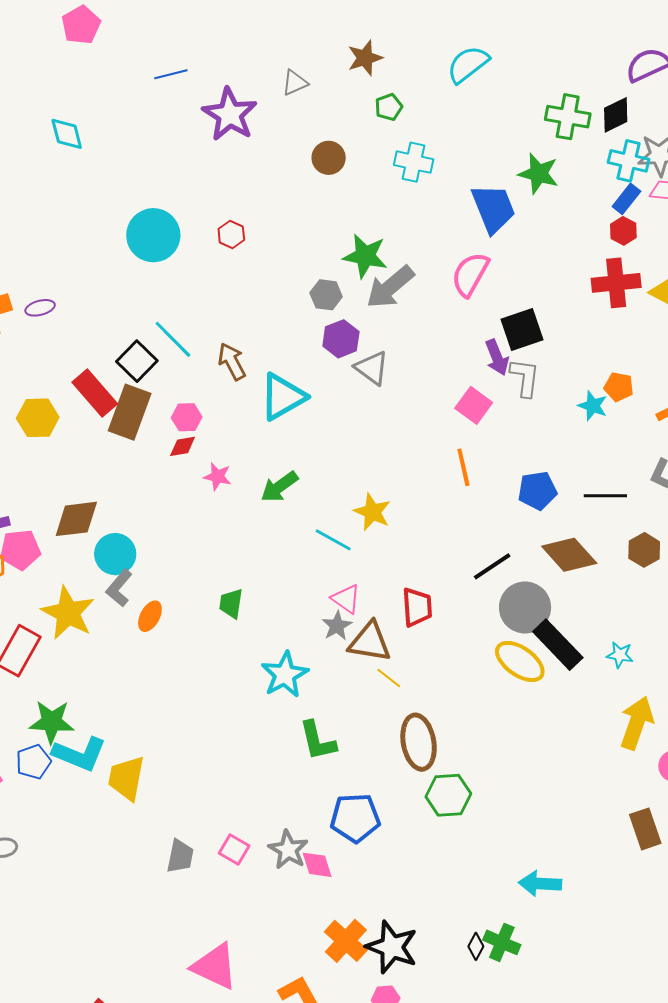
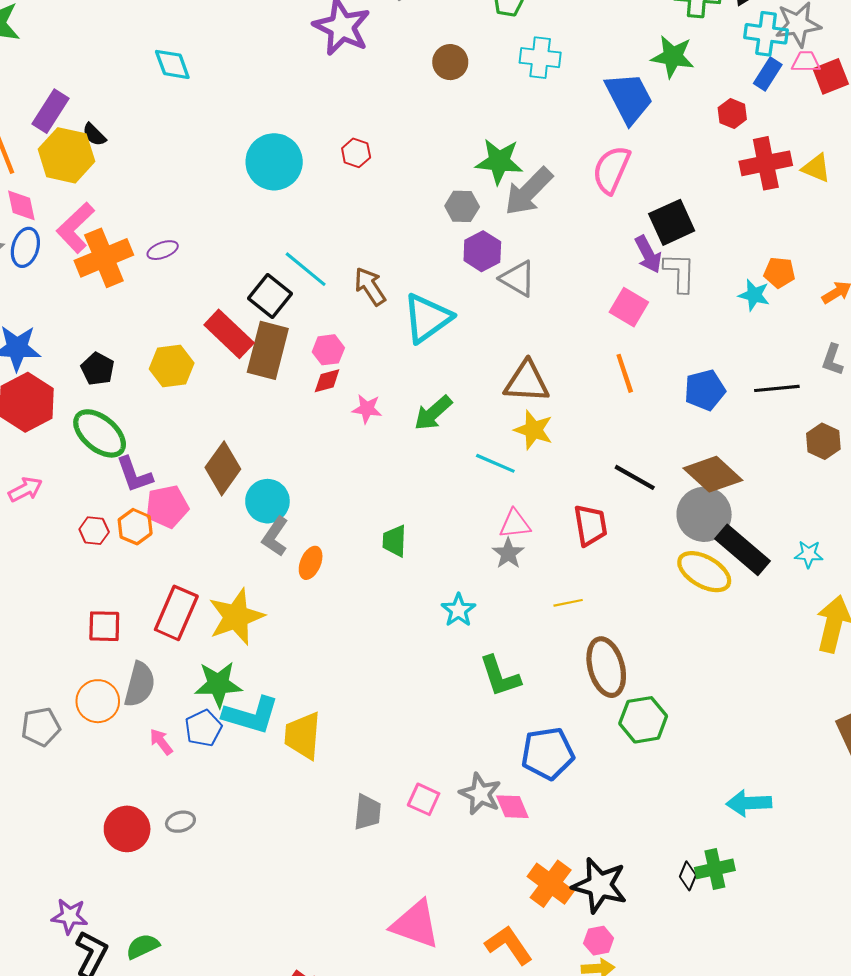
red hexagon: (623, 231) -> (732, 113), moved
brown diamond: (76, 519) -> (223, 468), turned -42
brown diamond: (569, 555) -> (713, 474), moved
black line: (492, 566) -> (635, 477), moved, turned 69
pink triangle: (346, 599) -> (515, 524), turned -36
yellow star: (68, 613) -> (236, 617), moved, turned 30
brown triangle: (370, 642) -> (527, 382), moved
cyan star: (285, 675) -> (458, 610), size x0.7
yellow line: (389, 678) -> (568, 603), turned -44
green cross: (502, 942) -> (715, 869), turned -30

